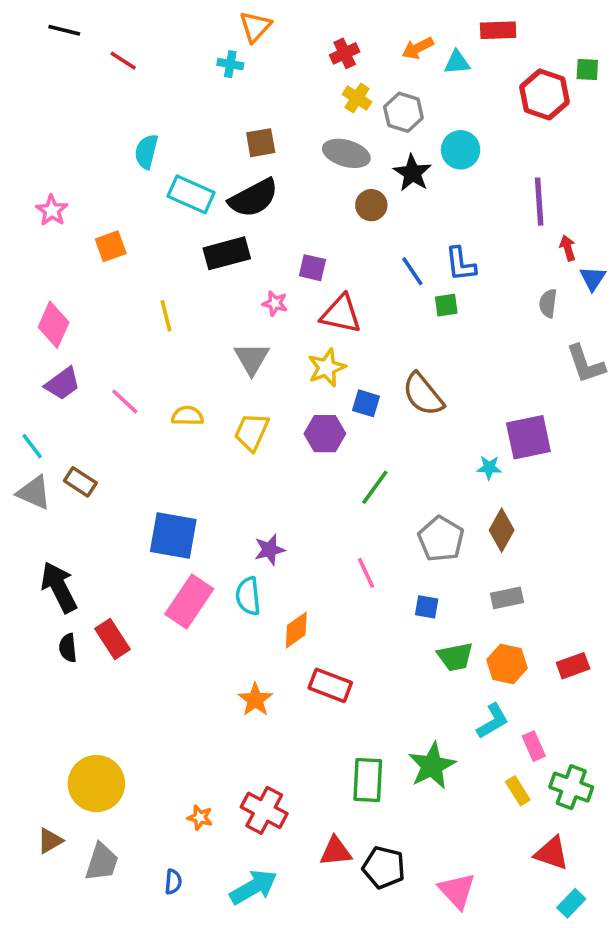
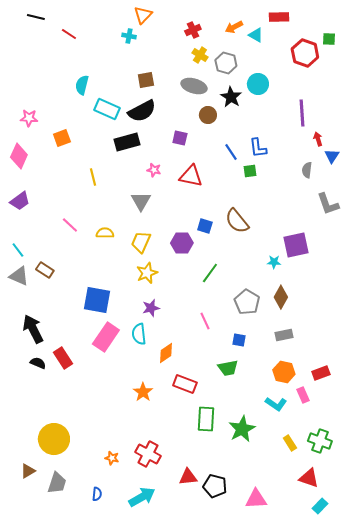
cyan triangle: (457, 62) -> (256, 35), turned 35
pink star: (52, 211) -> (29, 118), turned -30
purple square: (312, 268) -> (180, 138), moved
pink diamond: (54, 325) -> (19, 156), moved
yellow star: (327, 368) -> (147, 273), moved
purple trapezoid: (62, 384) -> (20, 201), moved
black semicircle: (68, 648) -> (38, 363), turned 119
green trapezoid: (455, 657) -> (228, 368), moved
cyan L-shape: (493, 721) -> (276, 404), turned 65
pink rectangle: (534, 746) -> (303, 395), moved
green rectangle: (368, 780) -> (206, 419), moved
pink triangle: (457, 891) -> (256, 499), turned -50

